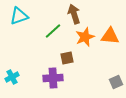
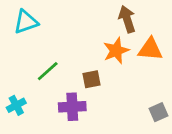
brown arrow: (74, 14) -> (127, 19), moved
green line: (53, 31) -> (48, 71), moved

